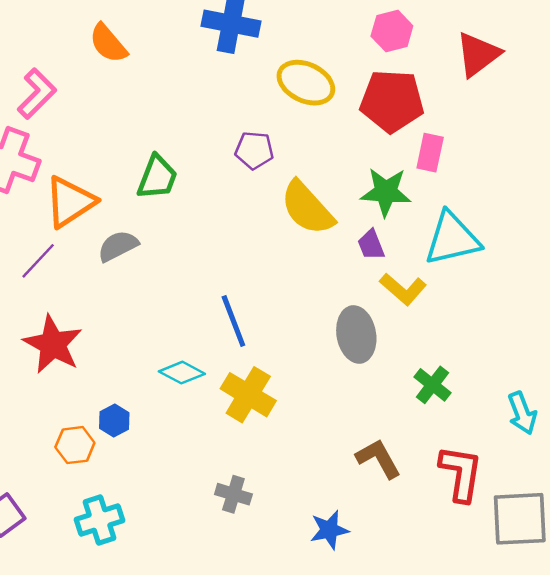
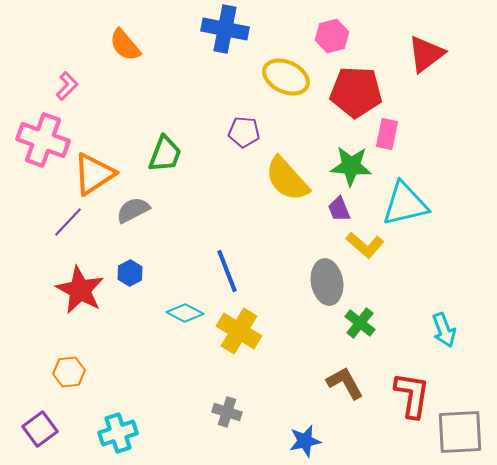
pink hexagon: (392, 31) -> (332, 36), moved
pink L-shape: (37, 94) -> (67, 86), size x0.7
green cross: (432, 385) -> (360, 323), moved
cyan arrow: (522, 413) -> (444, 330), moved
blue hexagon: (114, 420) -> (130, 273), moved
orange hexagon: (75, 445) -> (69, 372), moved

